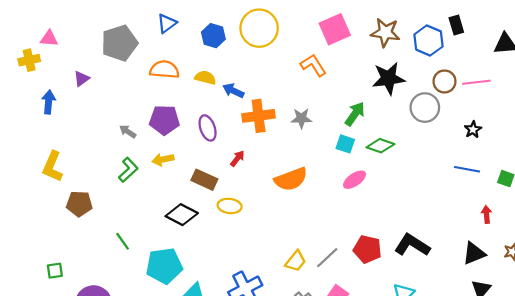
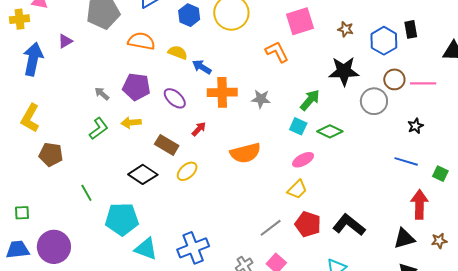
brown star: (385, 33) -> (346, 29), size x0.6
blue arrow: (49, 102) -> (33, 59), size x1.5
purple ellipse: (208, 128) -> (175, 98), turned -35
yellow ellipse: (230, 206) -> (187, 171), turned -55
red arrow: (487, 214) -> (419, 204), size x1.8
yellow trapezoid: (296, 261) -> (297, 189), moved

